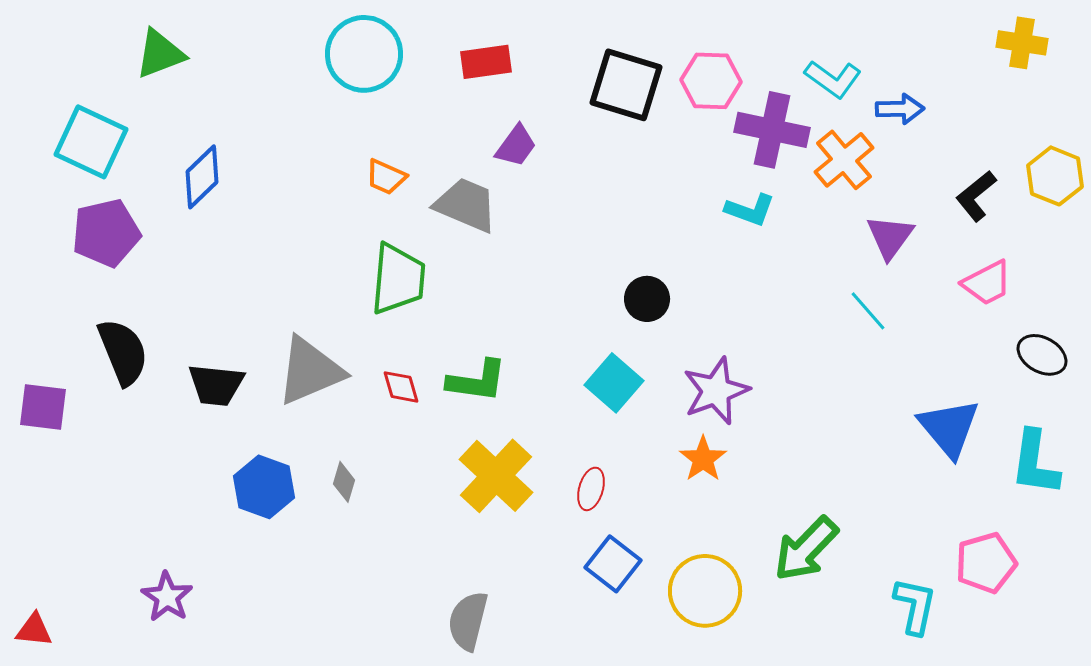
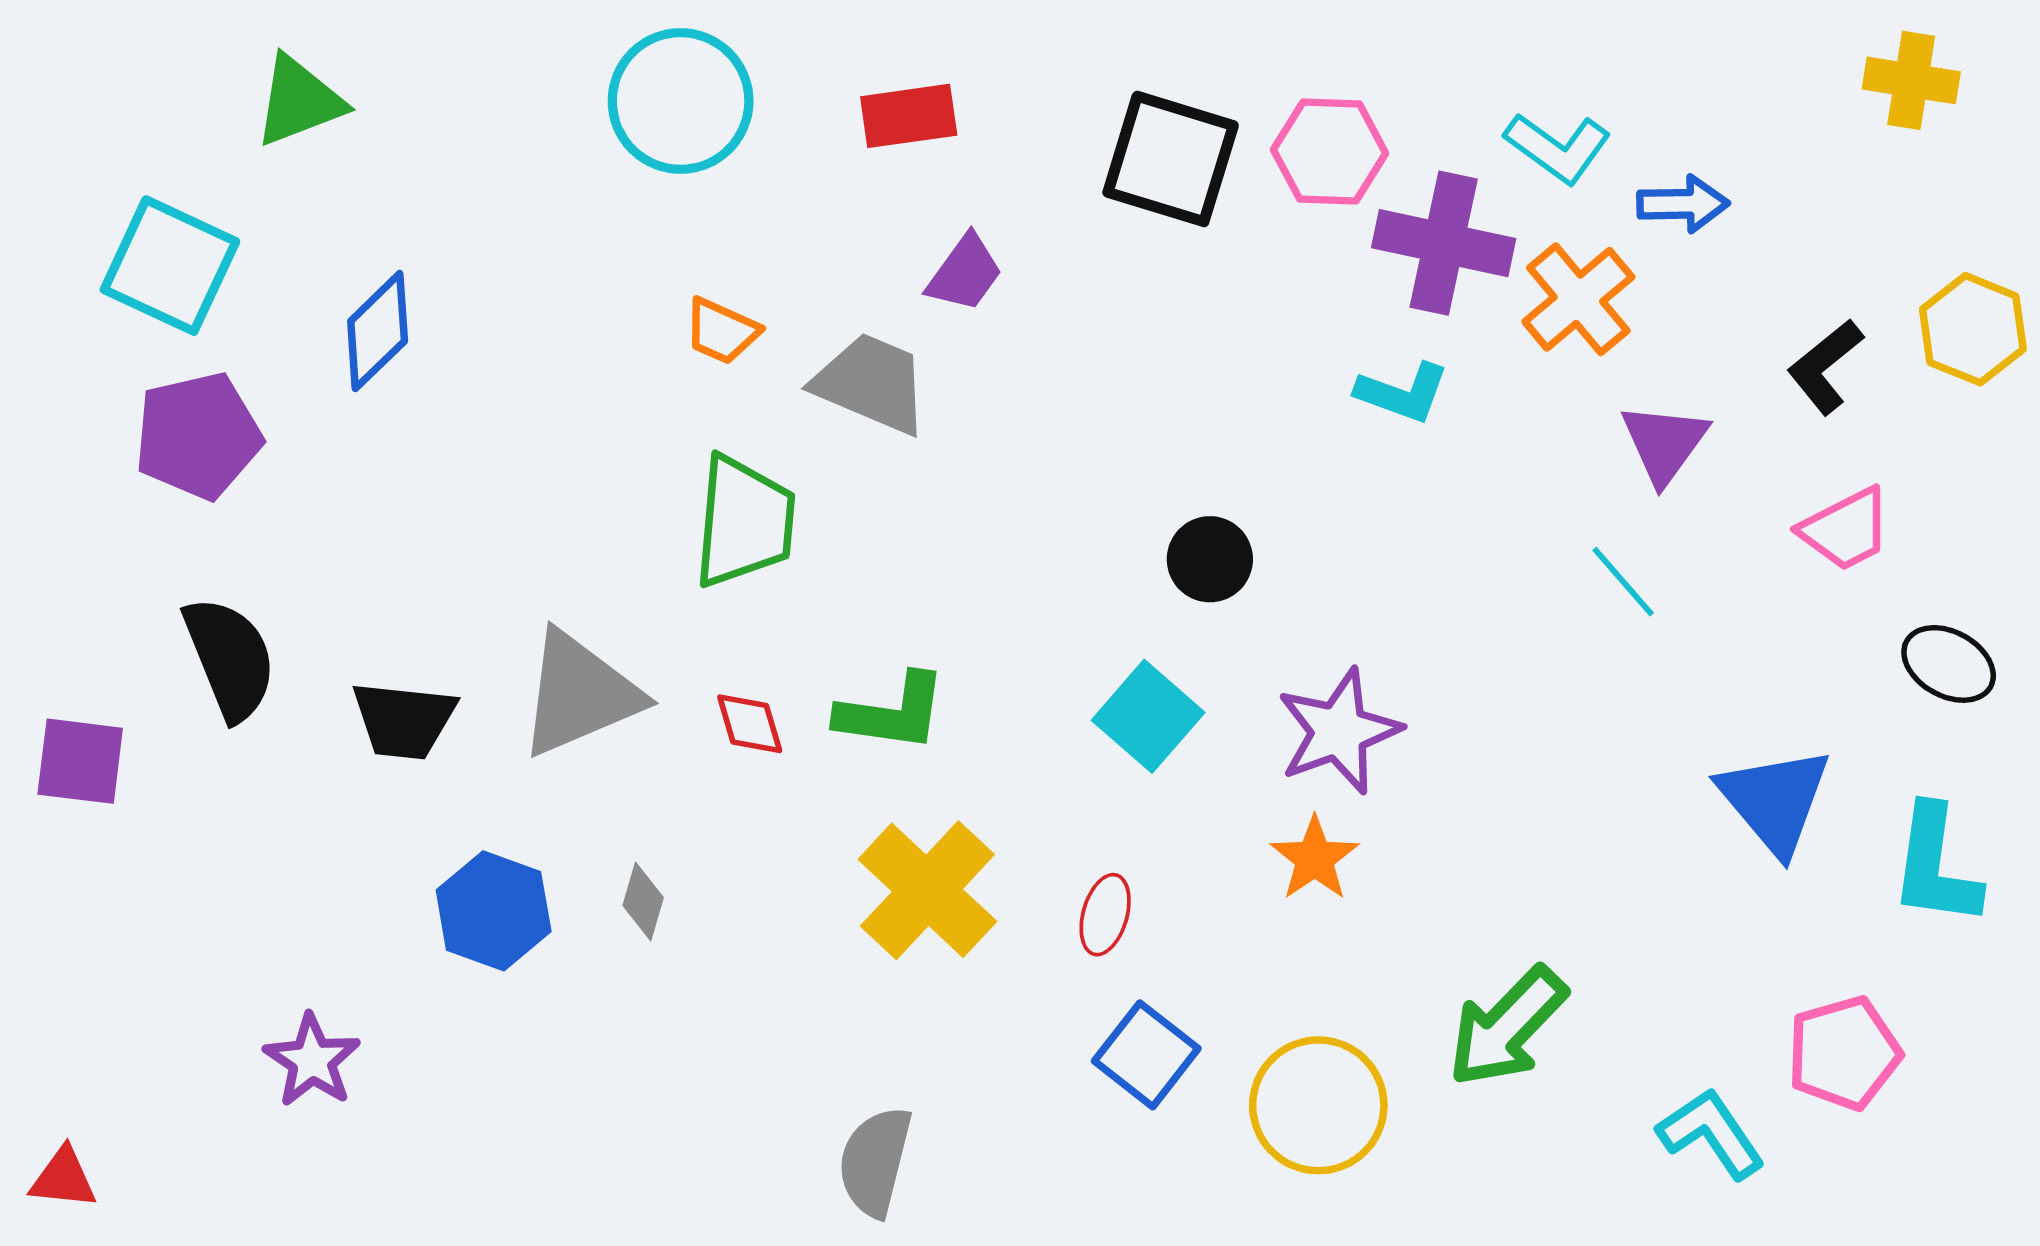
purple star: (167, 597) -> (312, 1060), moved
cyan L-shape: (915, 606) -> (1711, 1133), turned -46

